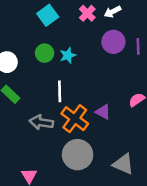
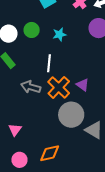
green circle: (45, 53) -> (32, 30), moved
gray circle: (78, 155) -> (71, 115), moved

